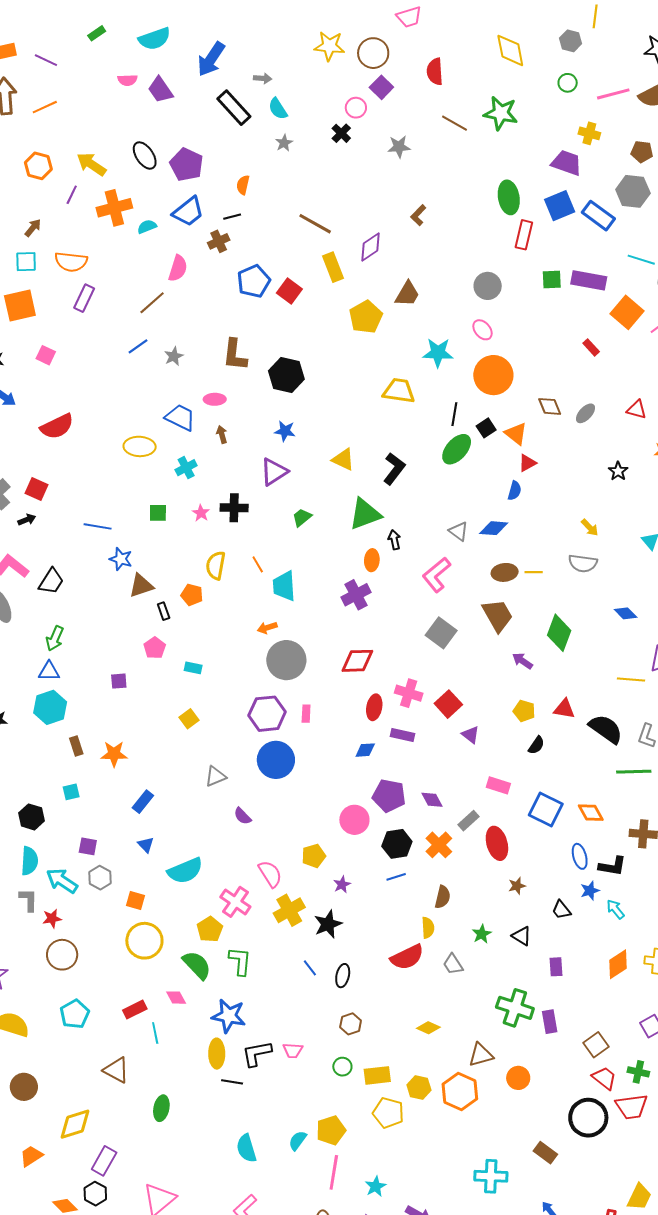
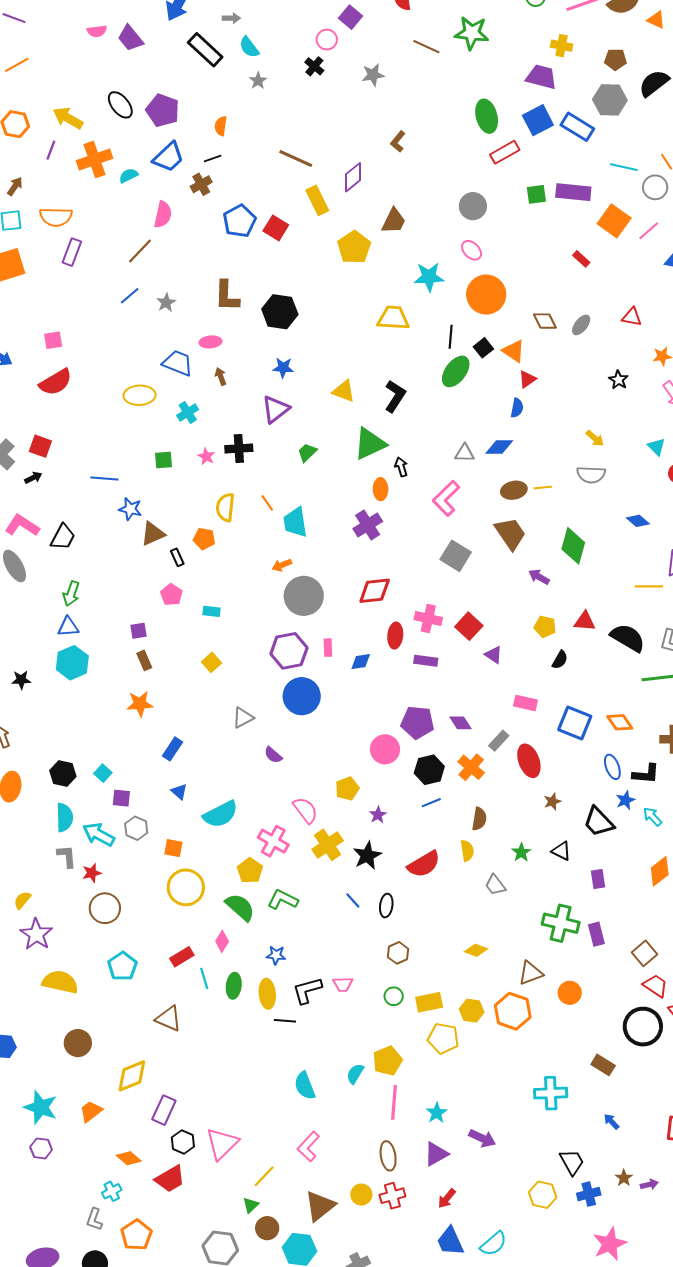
red rectangle: (524, 235) -> (505, 152), turned 52
pink square: (46, 355) -> (53, 340), moved, turned -30
gray triangle: (459, 531) -> (465, 453), turned -30
brown rectangle: (76, 746) -> (144, 660), moved
blue diamond: (365, 750) -> (361, 662), moved
cyan square: (71, 792) -> (103, 773), moved, turned -30
black trapezoid: (561, 910) -> (599, 822), size x1.6
red semicircle: (407, 957) -> (424, 864), moved
green L-shape: (240, 961) -> (283, 900), turned -64
pink diamond: (176, 998) -> (222, 941), turned 65
blue star: (229, 1016) -> (276, 955), size x0.6
green ellipse: (161, 1108) -> (234, 986), moved
black hexagon: (95, 1194) -> (183, 1142), moved

